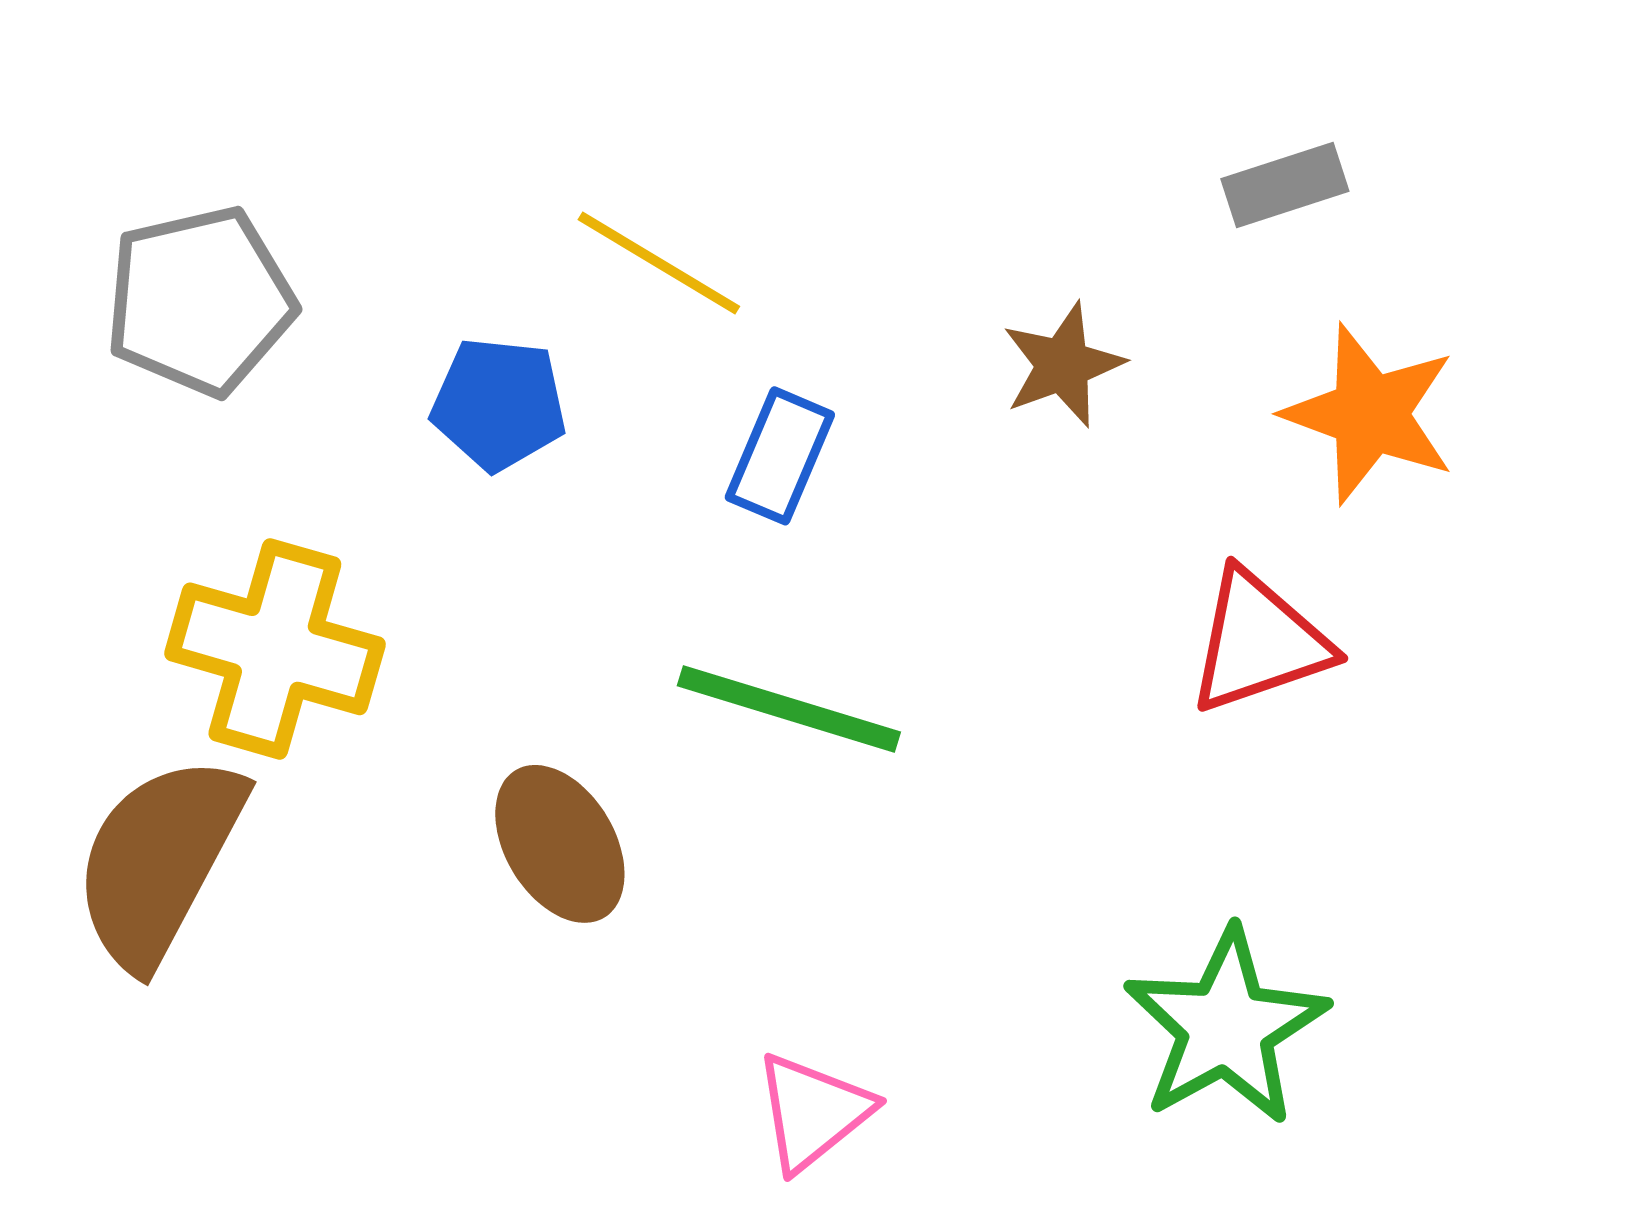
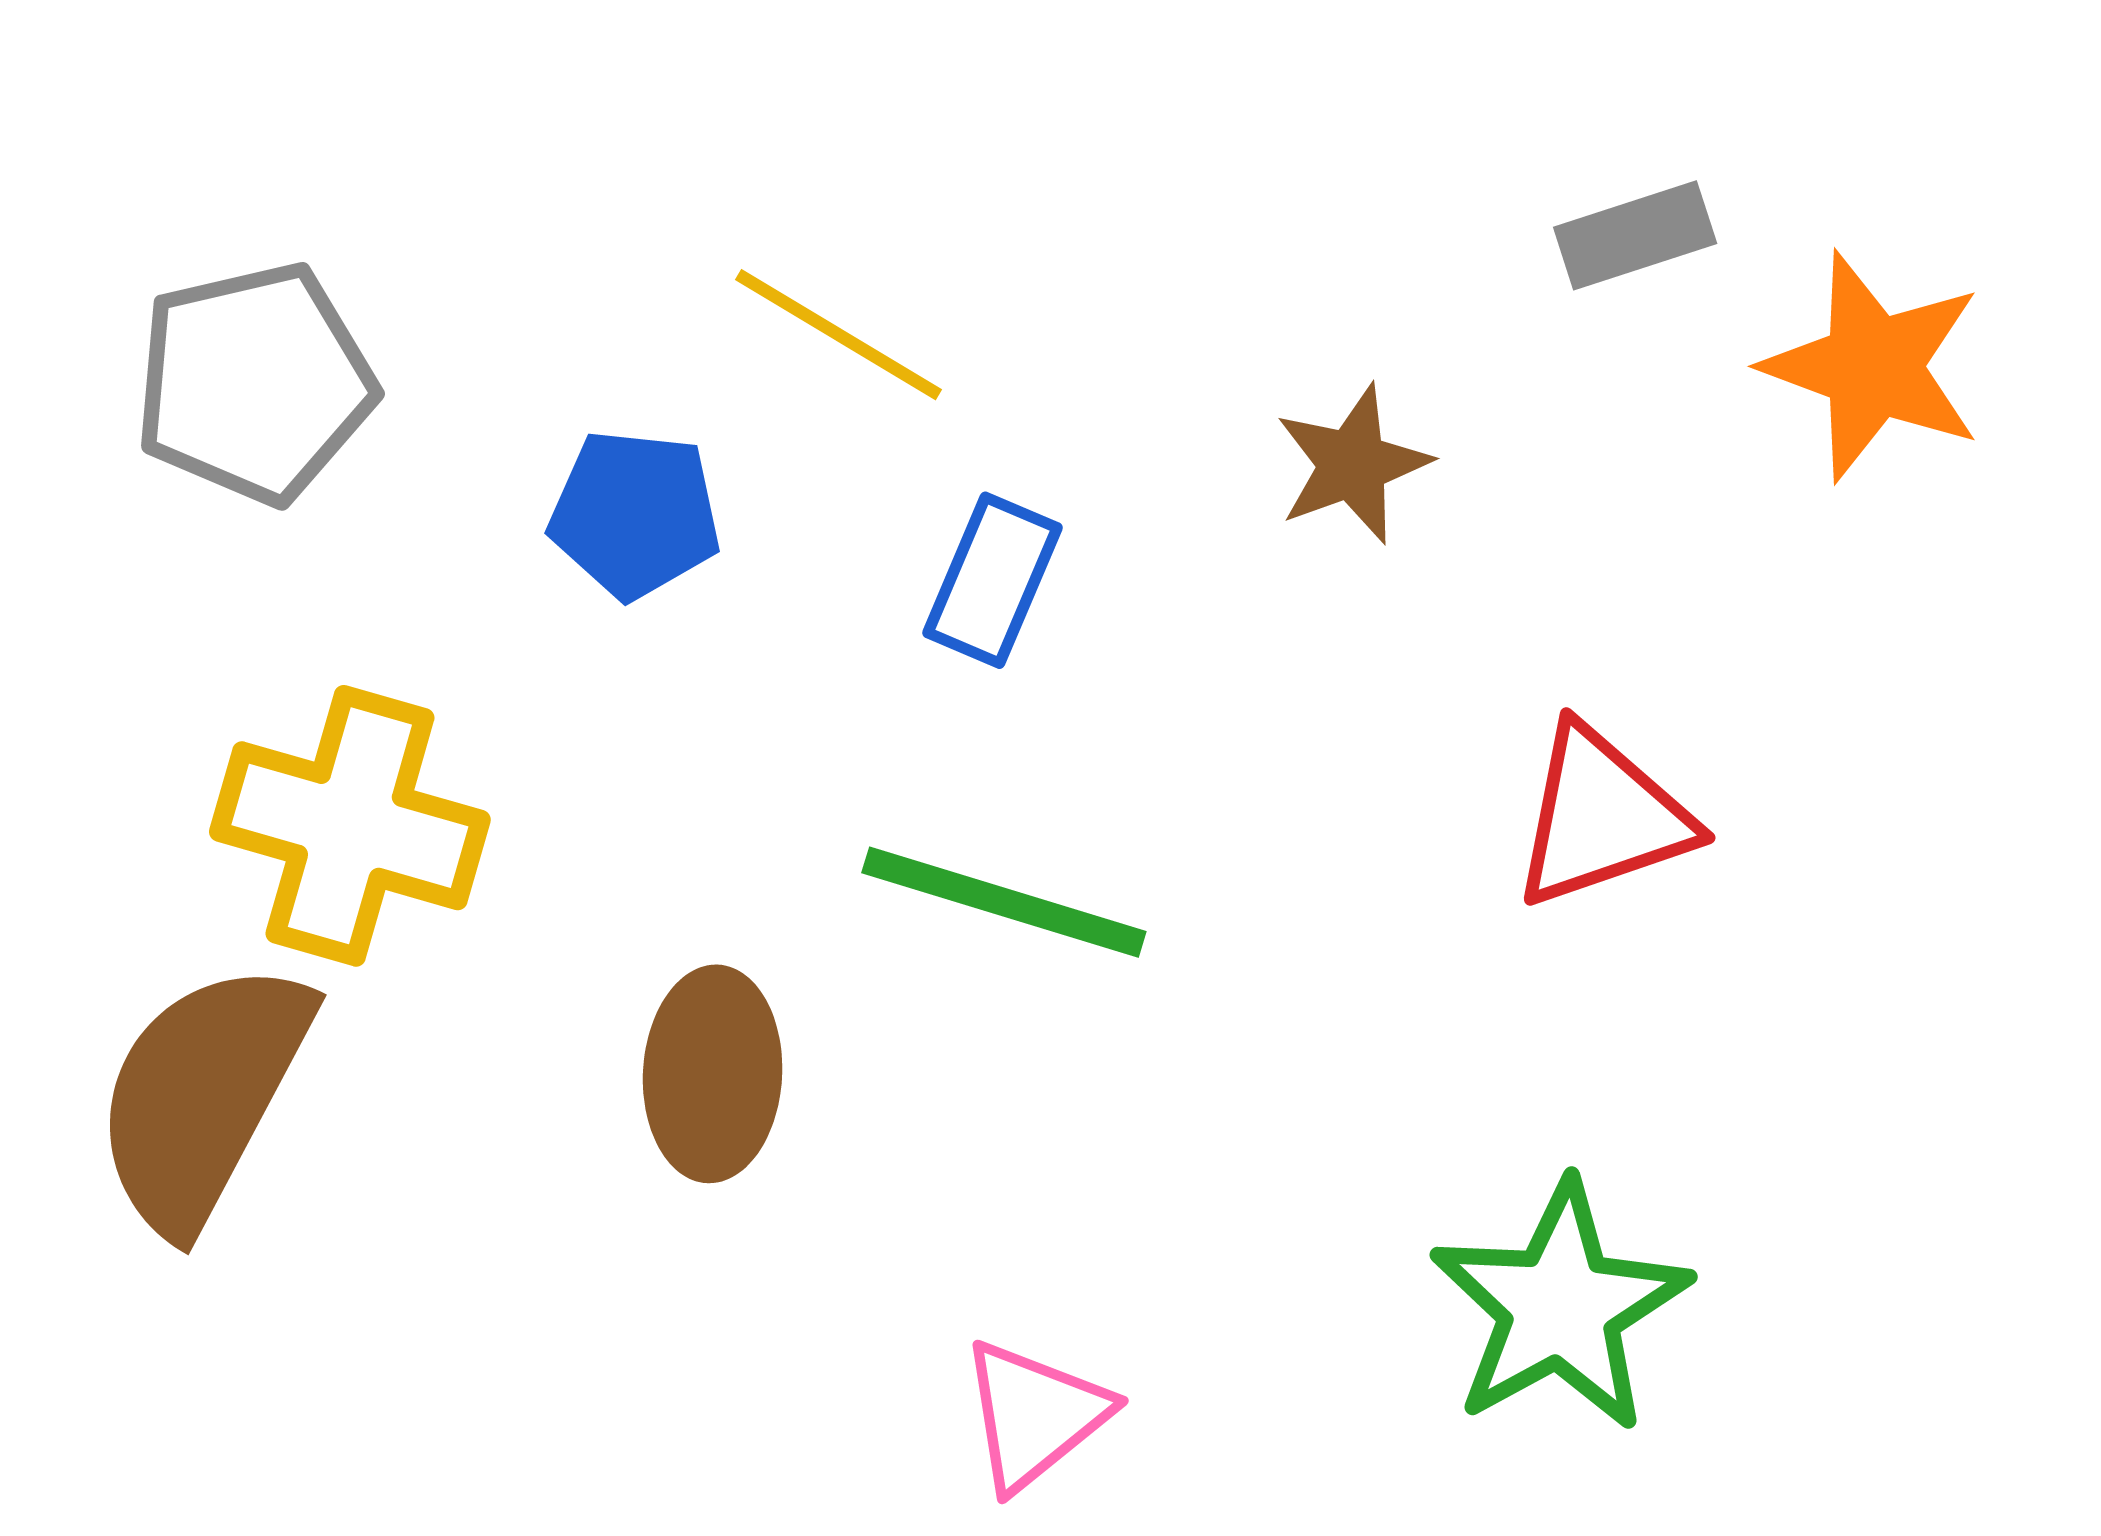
orange star: (1370, 414) -> (1873, 366), moved
brown ellipse: (560, 844) -> (713, 1074), turned 34

